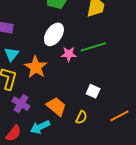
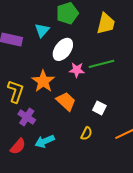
cyan triangle: (12, 54) -> (42, 30), moved
orange trapezoid: (56, 106) -> (66, 101), moved

